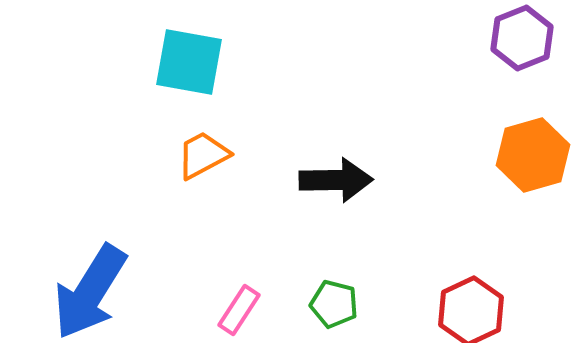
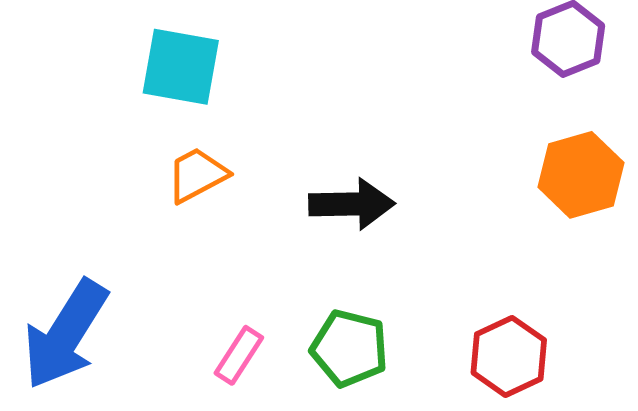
green pentagon: (334, 304) -> (349, 348), size x1.4

